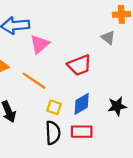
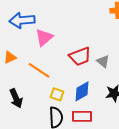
gray triangle: (108, 38) -> (103, 61), moved

